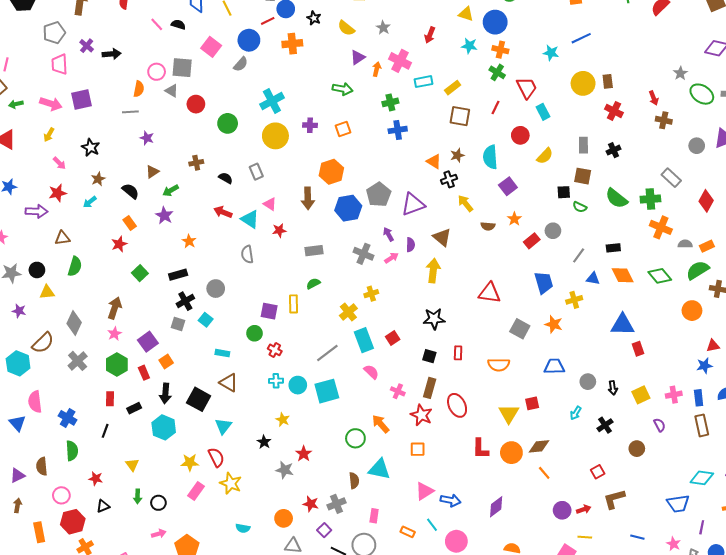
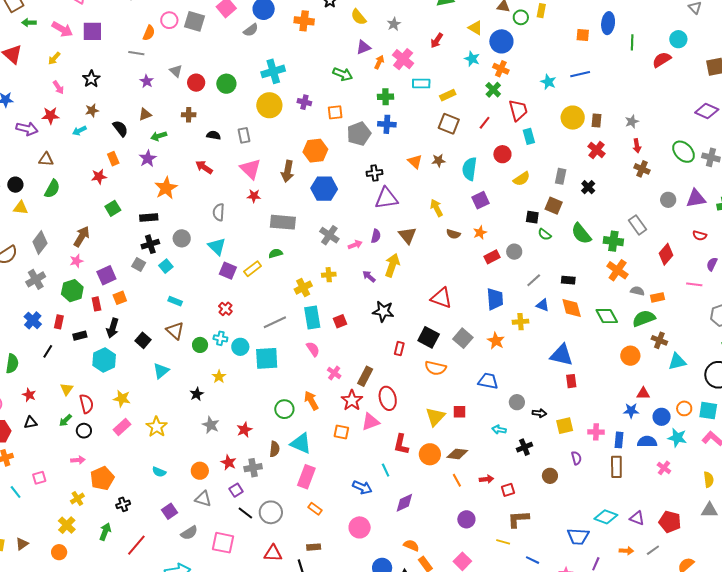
gray star: (680, 73) -> (632, 122), moved
gray triangle: (172, 91) -> (176, 71), moved
red circle: (196, 104) -> (196, 83), moved
black cross: (614, 150) -> (588, 187), turned -32
black semicircle: (226, 178) -> (214, 135), turned -32
black cross: (449, 179) -> (374, 173), moved
gray pentagon: (379, 195) -> (359, 134), moved
pink triangle: (270, 204) -> (250, 169), size x1.6
cyan triangle: (250, 219) -> (217, 246), moved
purple arrow: (388, 234) -> (369, 276), moved, turned -32
orange star: (189, 241) -> (166, 188), size x1.6
gray rectangle: (314, 251) -> (283, 222), size x1.4
yellow rectangle: (293, 304) -> (253, 269), turned 42
green circle: (255, 333) -> (200, 345), moved
black square: (429, 356) -> (429, 337), moved, size x1.5
black arrow: (613, 388) -> (539, 413), turned -88
black square: (199, 399) -> (143, 340), size x0.7
cyan arrow: (576, 413) -> (499, 430), turned 56
blue cross: (68, 418) -> (33, 320), moved
red star: (304, 454) -> (244, 430), moved
red semicircle: (216, 457) -> (86, 404), moved
pink triangle: (424, 491) -> (371, 422), moved
green arrow: (138, 496) -> (65, 420), turned 32
red arrow: (584, 509) -> (486, 479), moved
pink rectangle: (374, 516) -> (306, 477), moved, size x1.6
cyan line: (432, 525) -> (386, 470), moved
yellow line: (585, 537) -> (503, 542), moved

